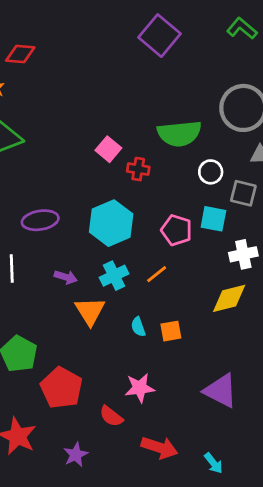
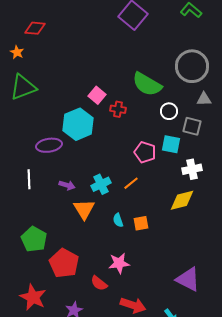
green semicircle: (179, 134) -> (147, 84), turned 36
cyan hexagon: (111, 223) -> (78, 124), moved
purple triangle: (221, 391) -> (188, 279), moved

